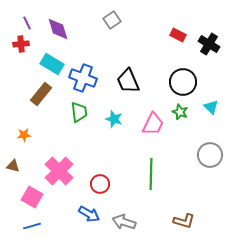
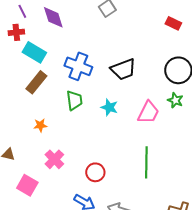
cyan rectangle: (52, 64) -> (34, 52), moved
black trapezoid: (128, 81) -> (123, 69), turned -88
orange star: (24, 135) -> (40, 125), moved
pink cross: (59, 171) -> (54, 159), size x0.7

